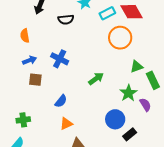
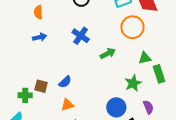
blue cross: (60, 59) -> (81, 36), moved
green arrow: (96, 79) -> (108, 53), moved
brown square: (35, 80) -> (41, 86), moved
purple semicircle: (145, 105) -> (148, 107), moved

